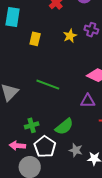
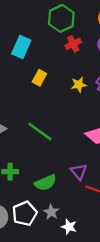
purple triangle: (88, 101) -> (79, 172), moved, turned 35
white pentagon: (45, 147) -> (25, 213), moved

